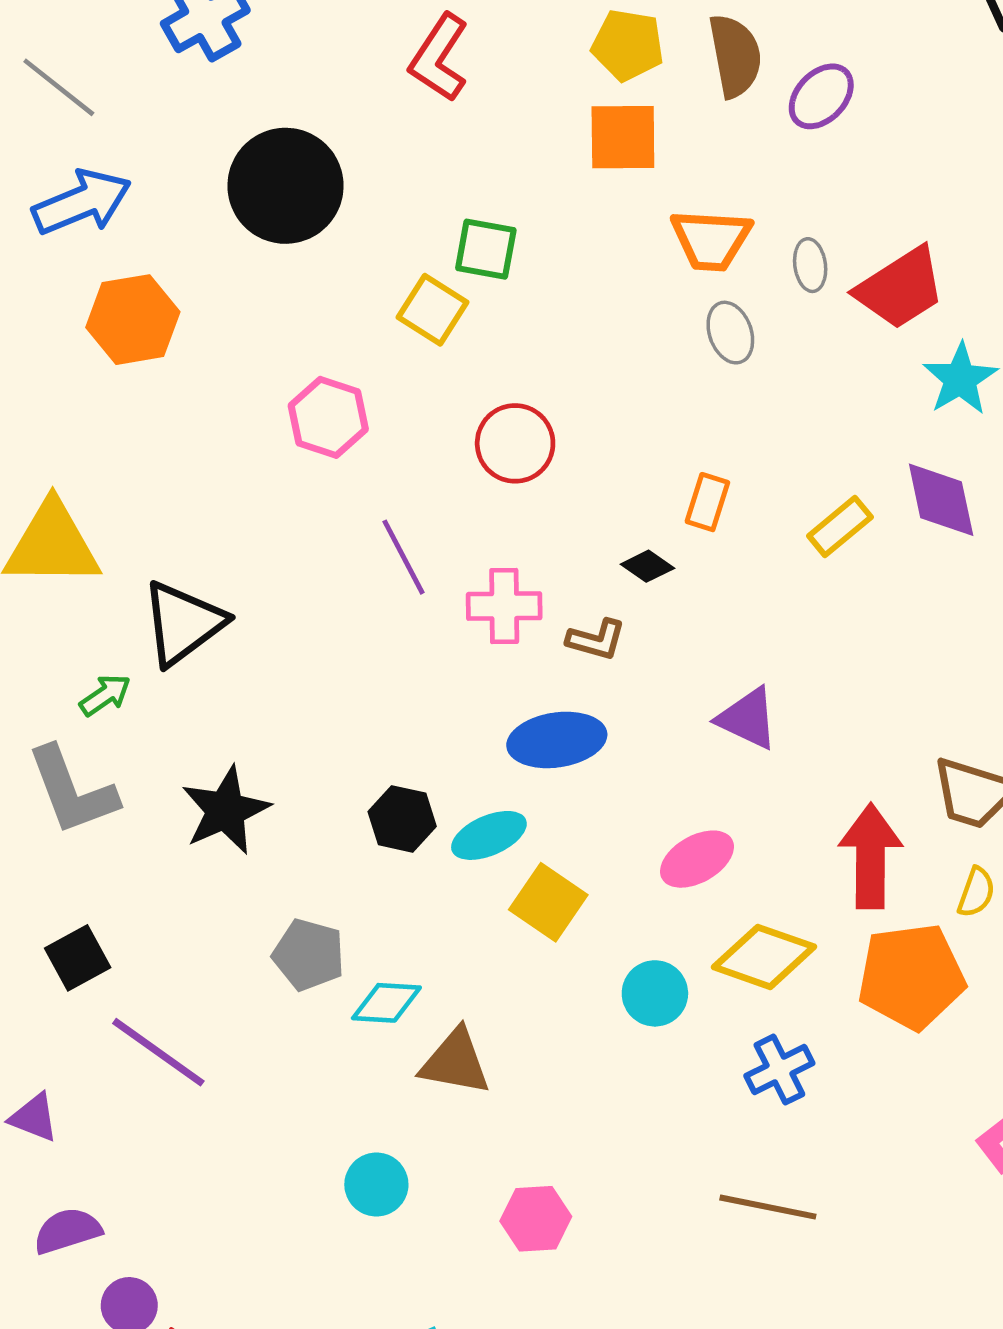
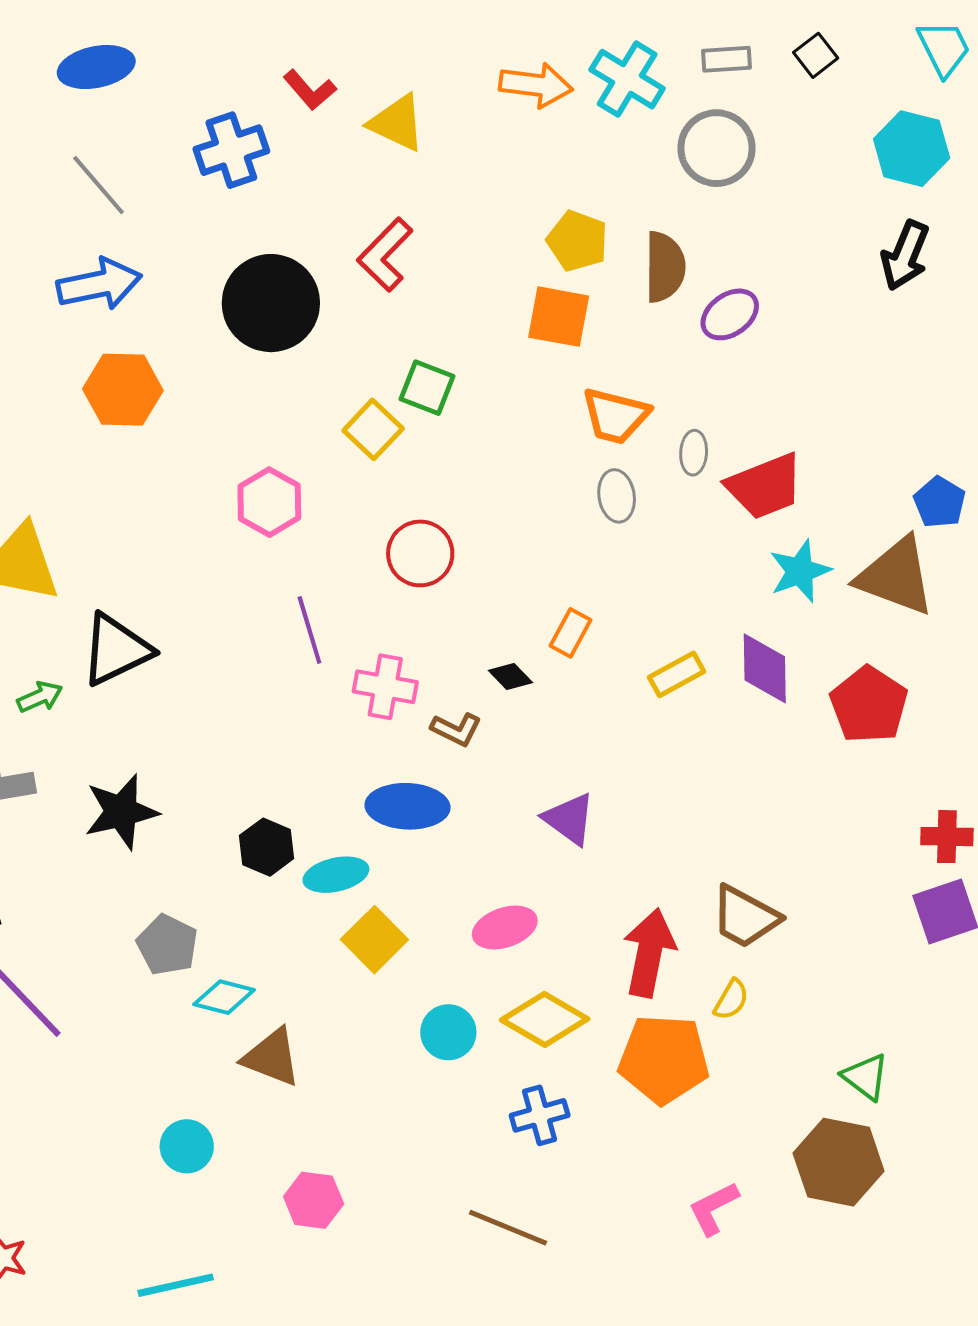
red L-shape: (439, 58) -> (385, 255), moved

